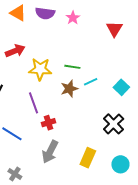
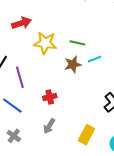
purple line: (33, 103) -> (20, 77), moved
gray arrow: (50, 152) -> (49, 126), size x0.7
gray cross: (15, 174) -> (14, 136), moved

